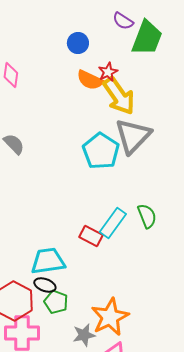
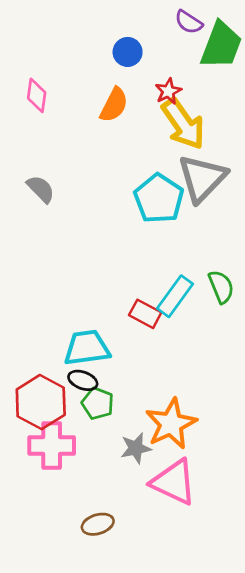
orange semicircle: (90, 80) -> (114, 105), moved, turned -88

